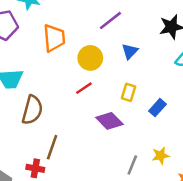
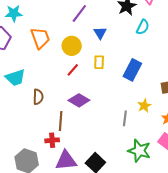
yellow rectangle: (128, 92) -> (99, 62), moved
blue rectangle: (158, 108) -> (132, 70), size x1.5
brown semicircle: (32, 110) -> (38, 97), size x0.7
purple diamond: (109, 121) -> (79, 100), moved

